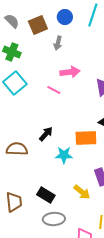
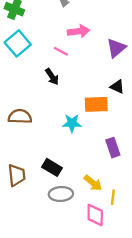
black arrow: (46, 134) -> (52, 77), moved, turned 105
yellow arrow: (82, 192) -> (93, 183), moved

